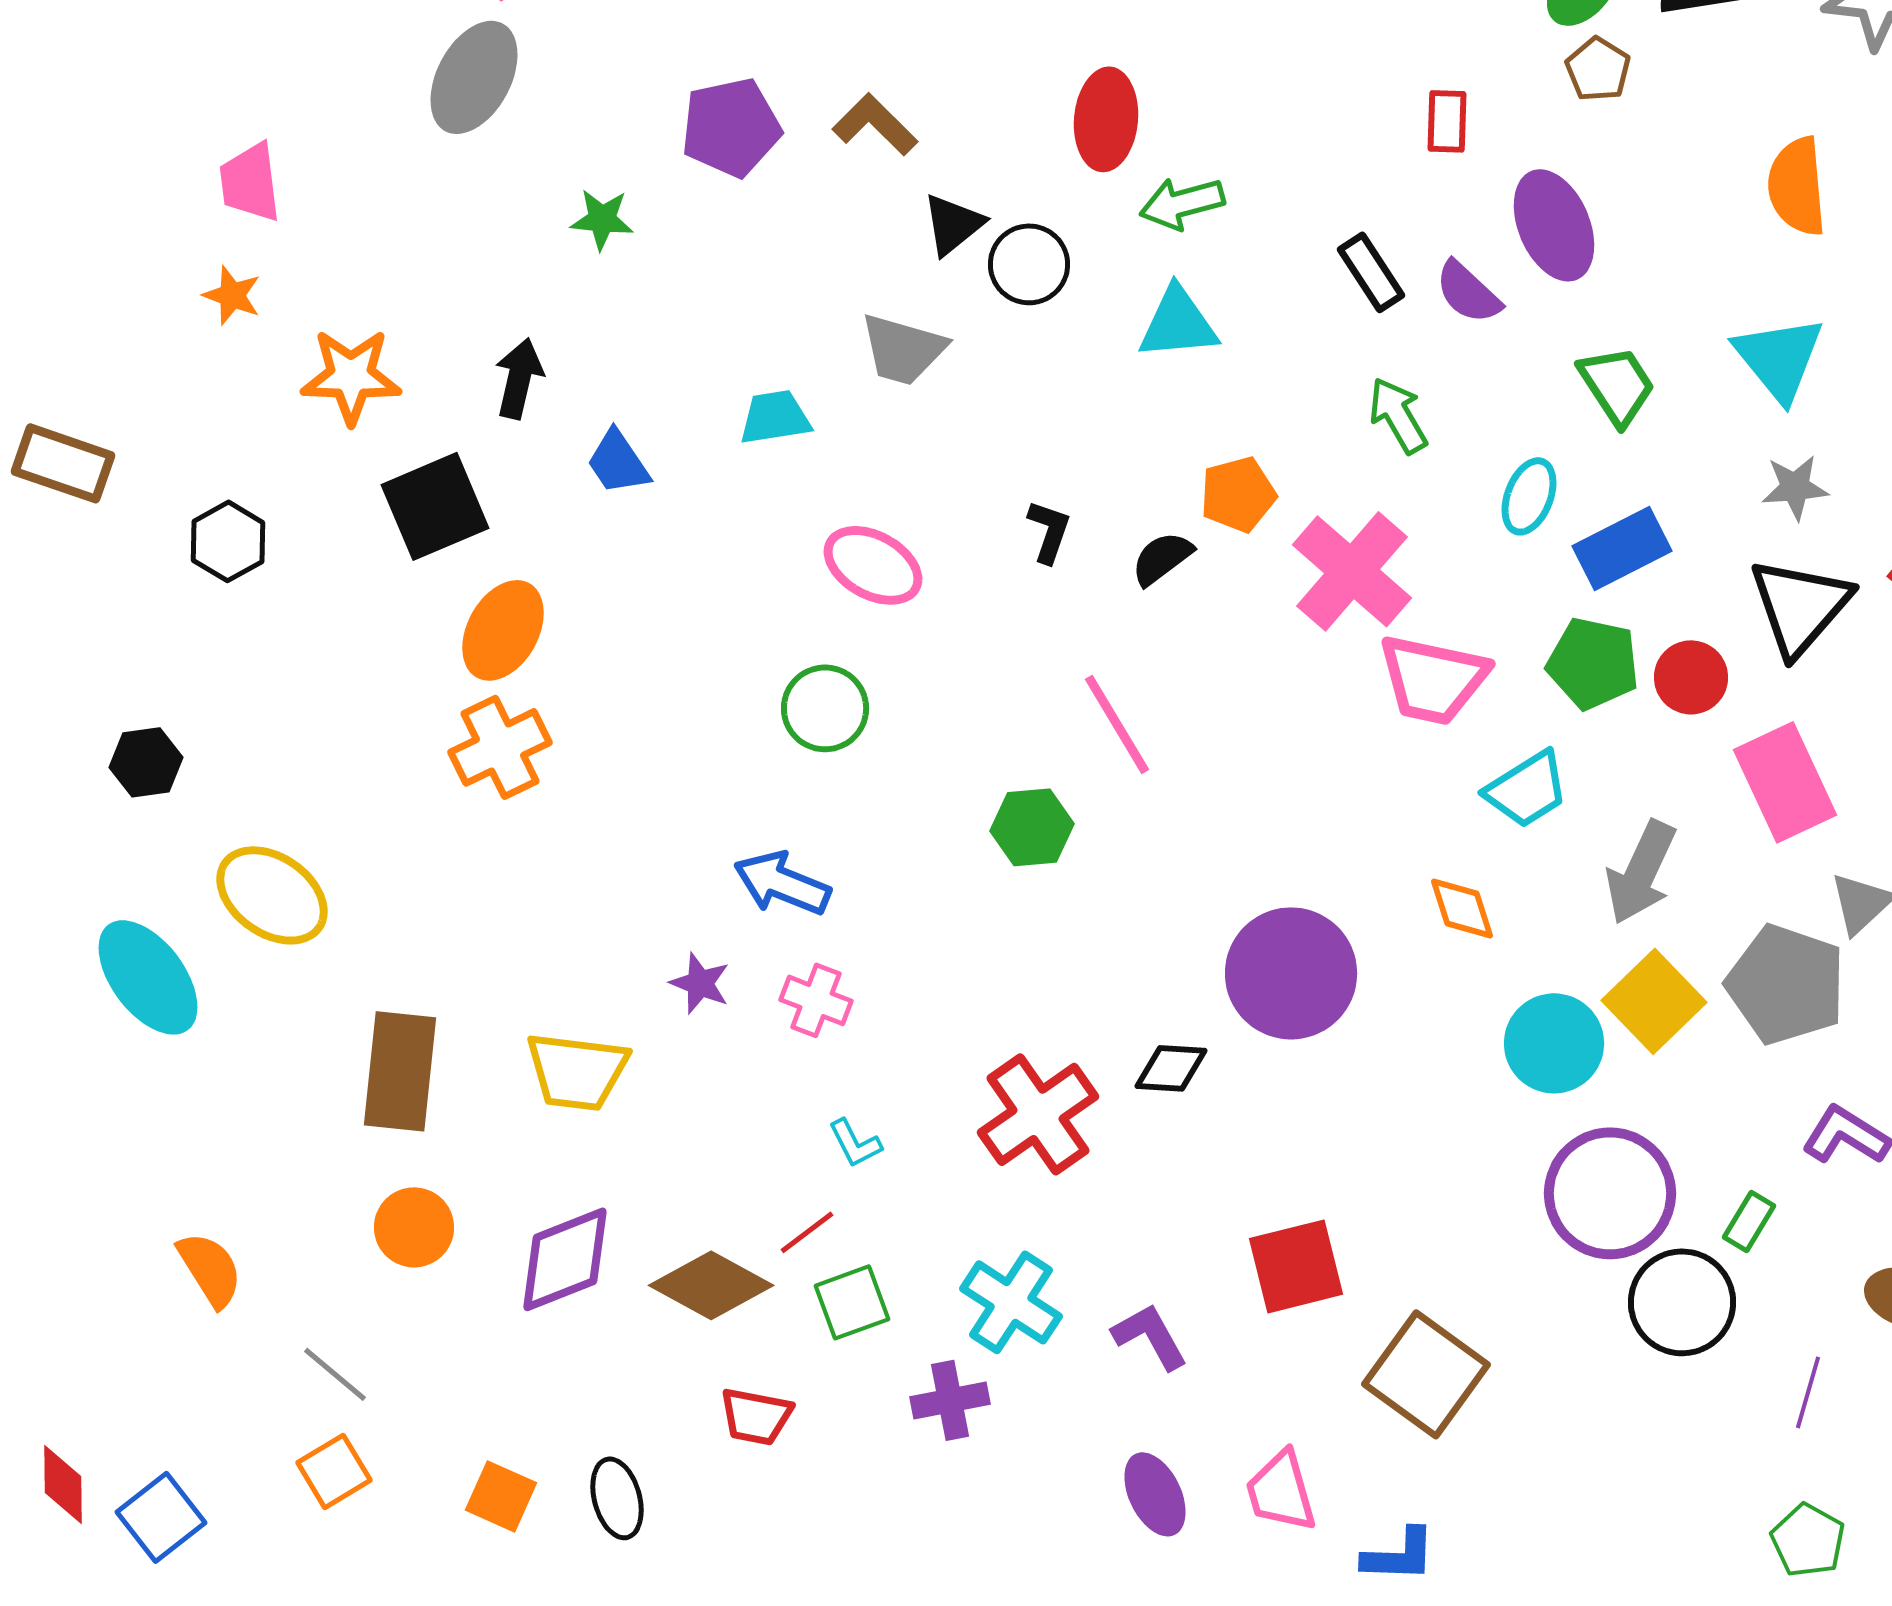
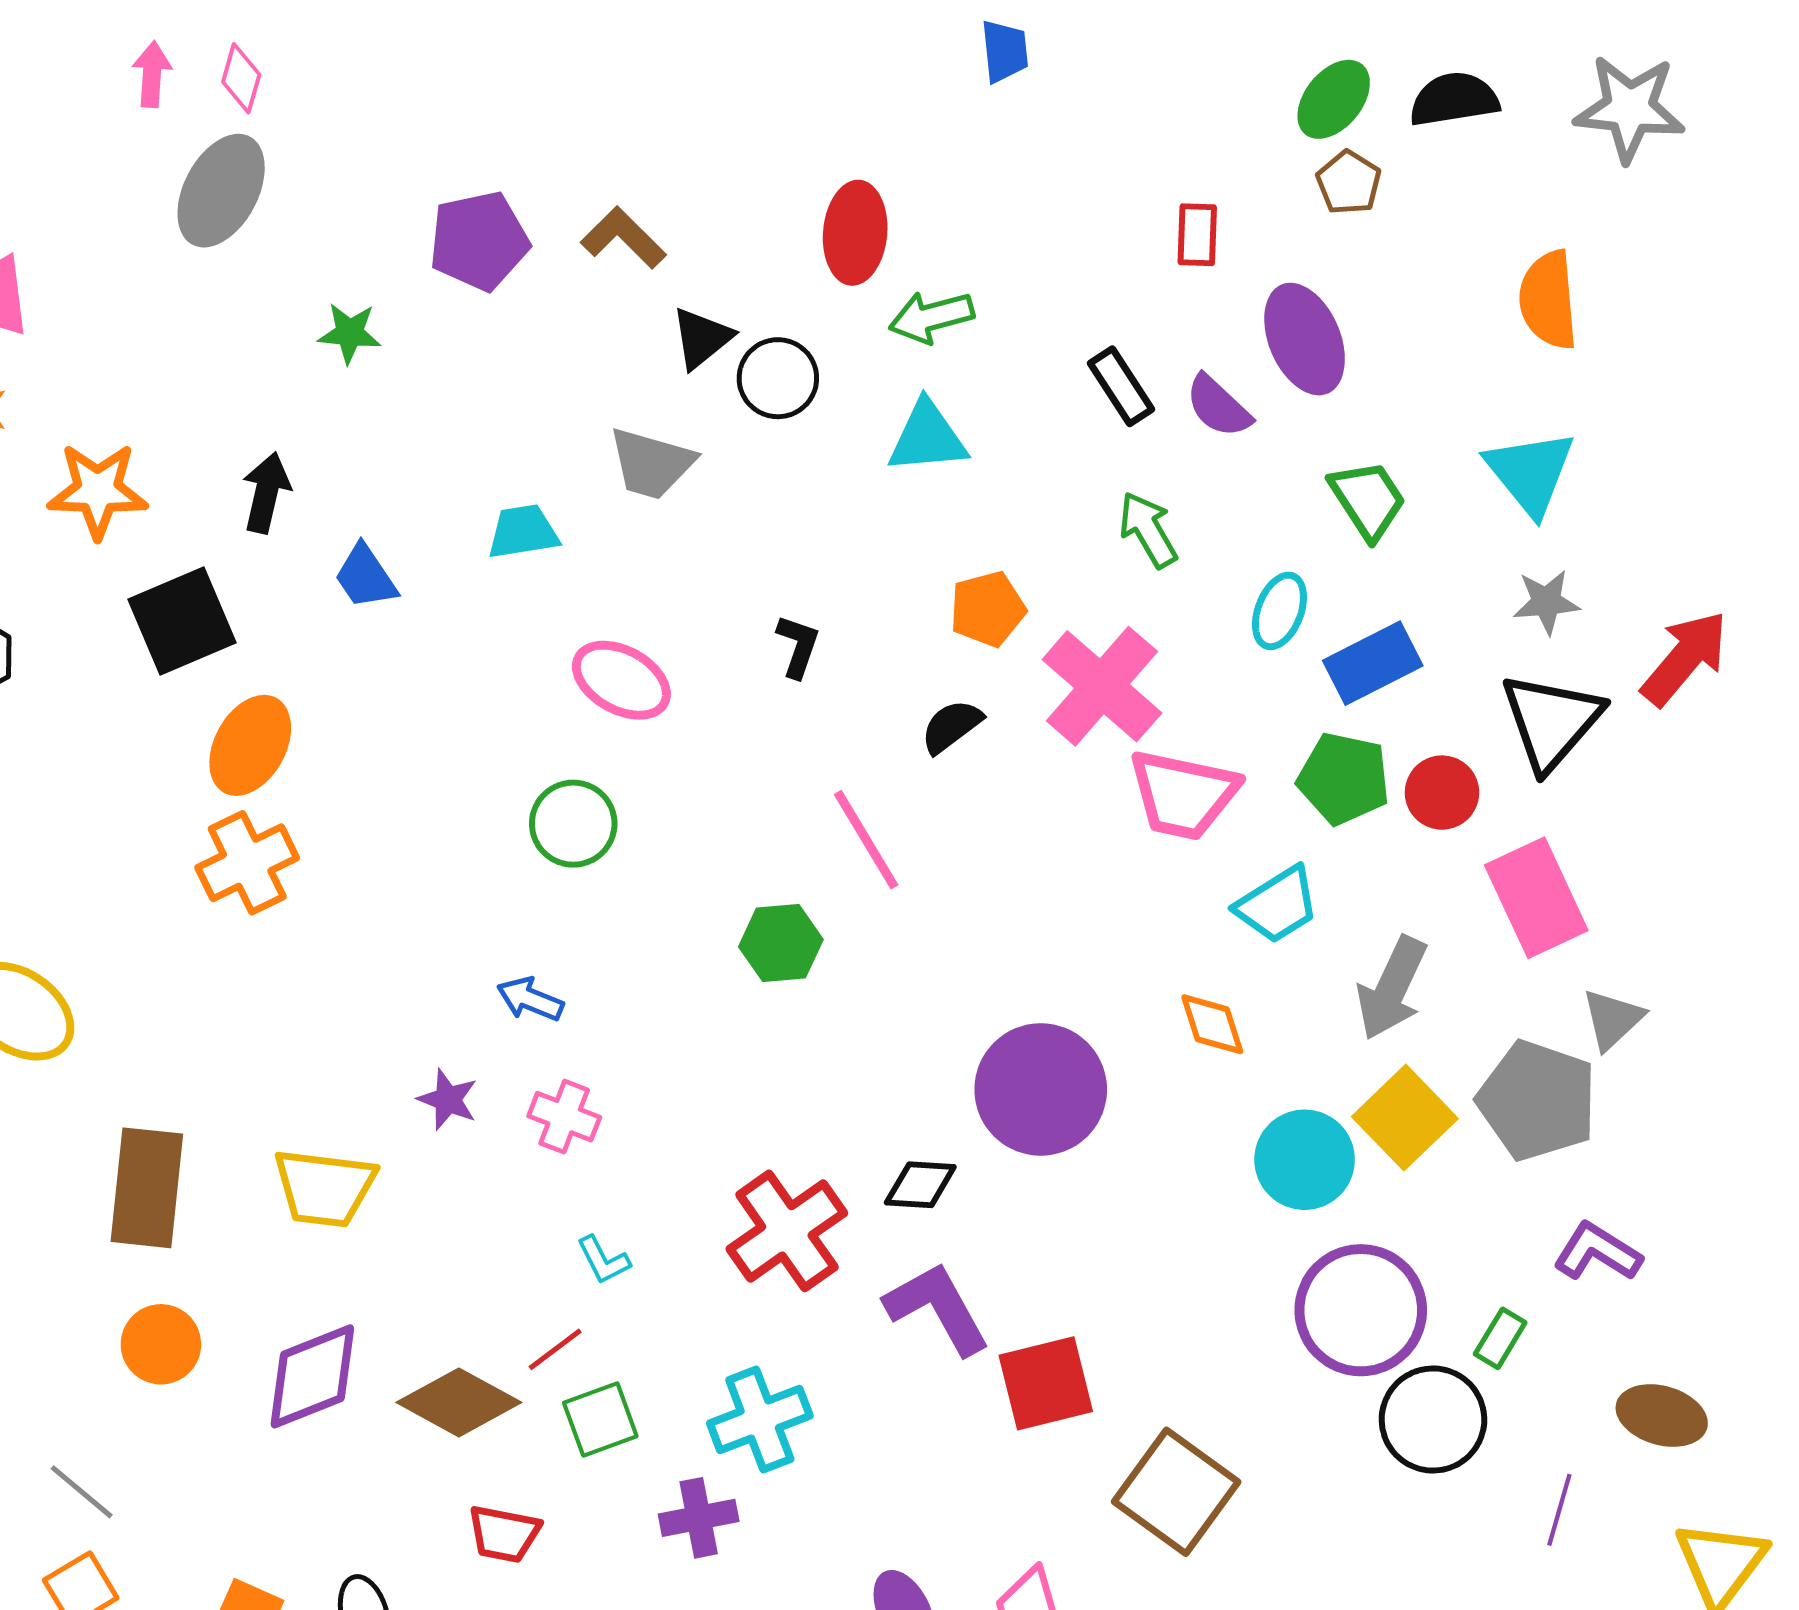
black semicircle: (1162, 558) -> (951, 726), moved
blue arrow: (782, 883) -> (530, 999), size x0.7
cyan cross: (1011, 1302) -> (760, 1420), turned 36
purple L-shape: (1150, 1336) -> (937, 1308), moved, size x1.4

